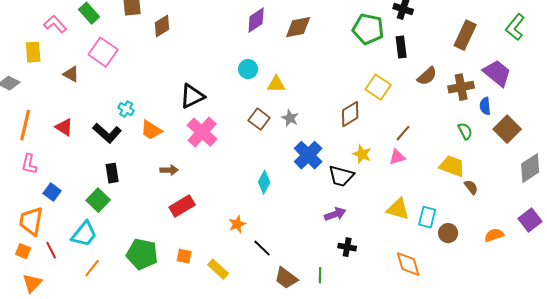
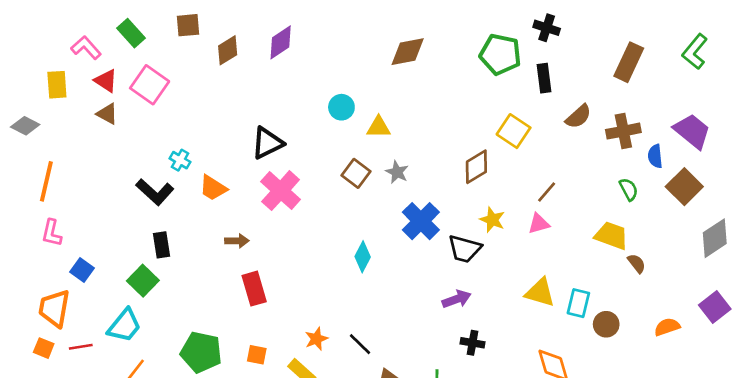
purple diamond: (256, 20) -> (281, 42), moved
purple trapezoid: (497, 73) -> (692, 131), moved
red triangle: (64, 127) -> (106, 81), moved
red rectangle: (182, 206) -> (254, 289), turned -75
orange star: (237, 224) -> (316, 339), moved
red line: (51, 250) -> (81, 347), turned -72

